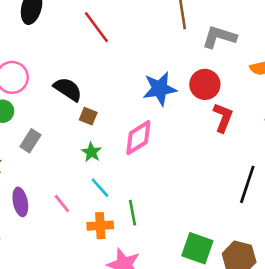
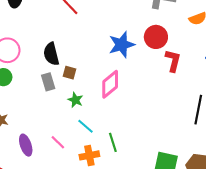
black semicircle: (68, 89) -> (51, 54), turned -130
gray rectangle: (30, 141) -> (48, 82), moved, turned -42

